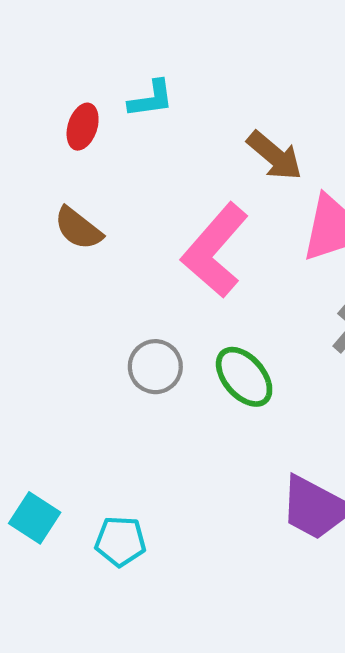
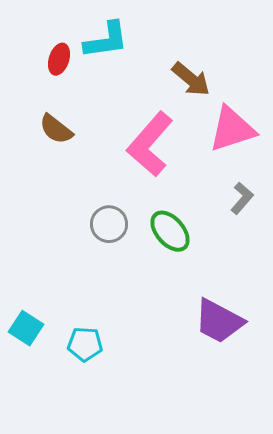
cyan L-shape: (151, 99) -> (106, 40), size x1.4

